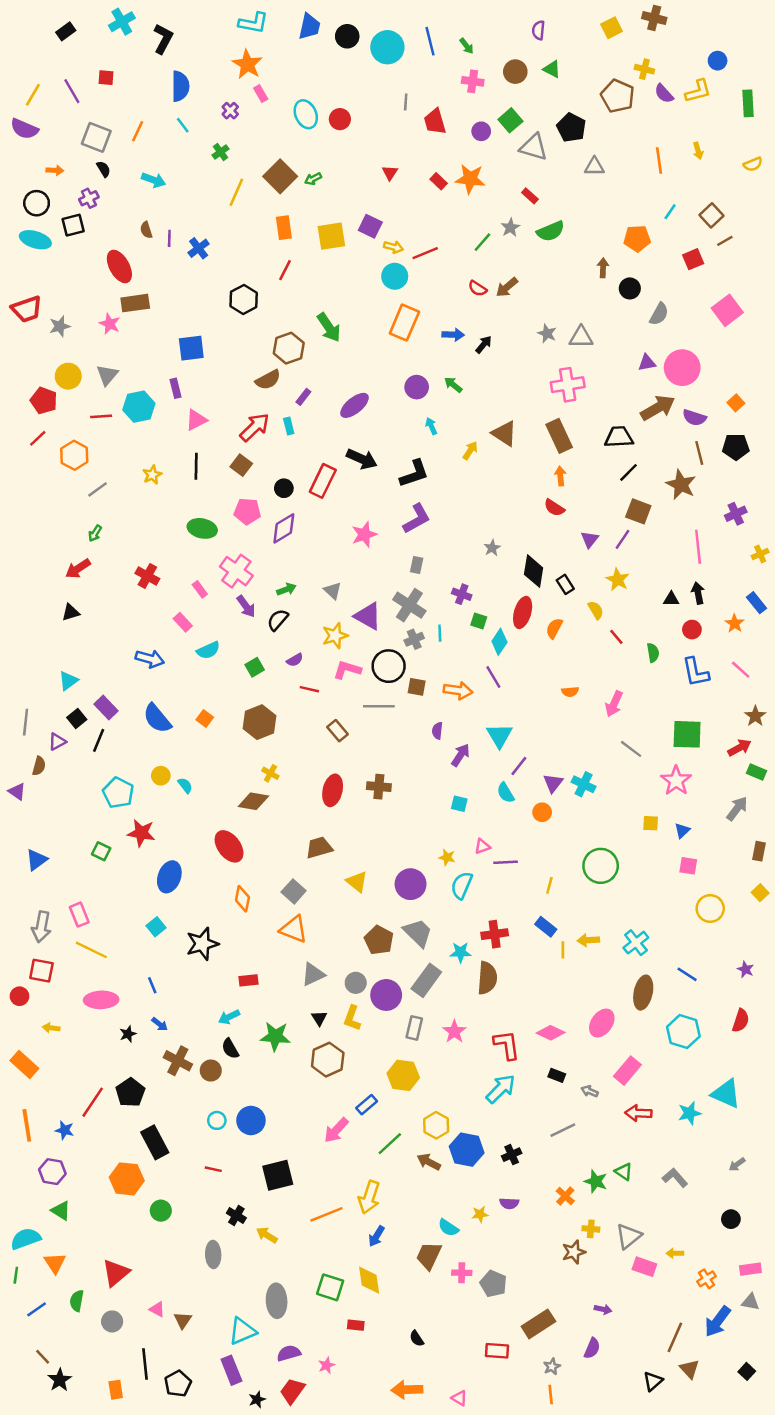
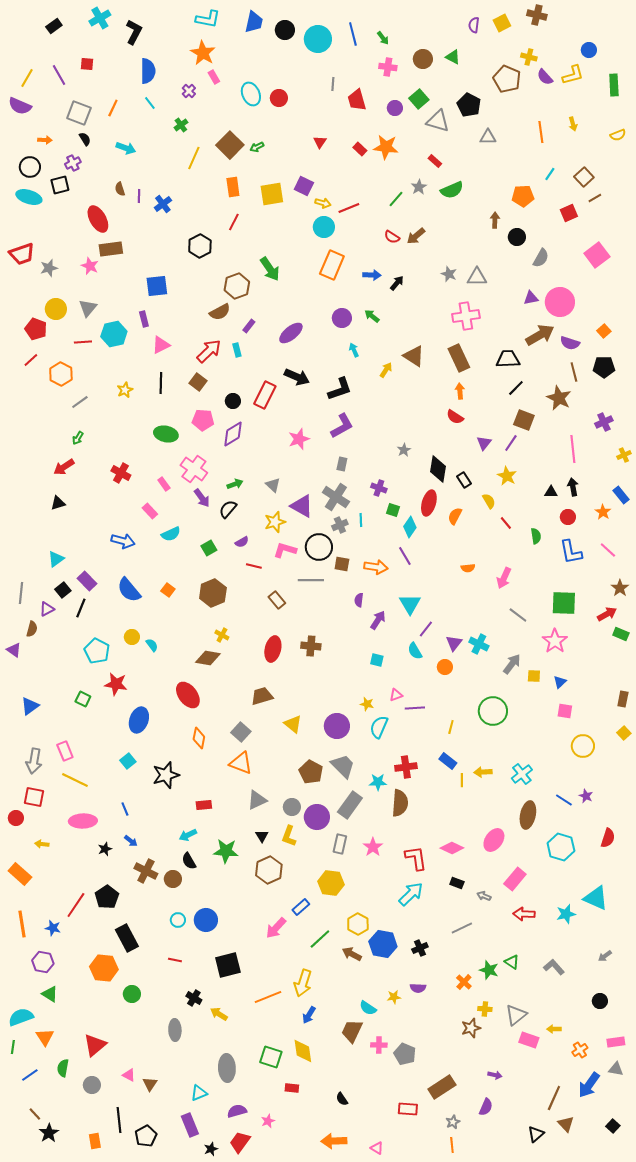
purple semicircle: (538, 30) -> (474, 25), moved
gray arrow: (737, 809) -> (512, 664), moved
purple star: (746, 969) -> (586, 796), moved
cyan triangle: (242, 1331) -> (199, 1093), size x0.7

